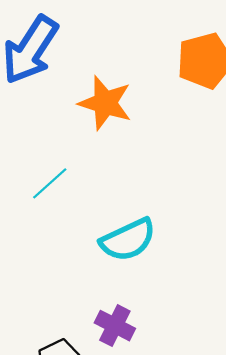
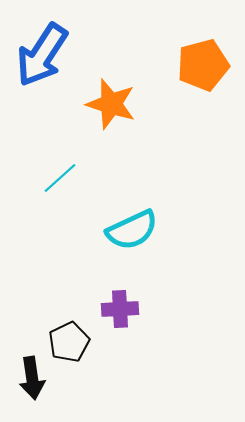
purple cross: (115, 326) -> (120, 309), turned -30

